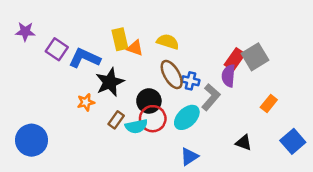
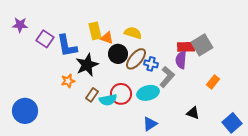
blue L-shape: (85, 58) -> (67, 46), turned -125
red rectangle: (235, 59) -> (186, 47), turned 54
brown ellipse: (172, 74) -> (136, 59), turned 70
black circle: (149, 101) -> (118, 54), moved
cyan ellipse: (187, 117) -> (148, 93), turned 30
blue square: (293, 141) -> (232, 123), moved

